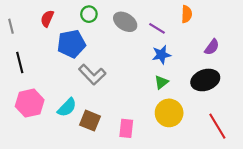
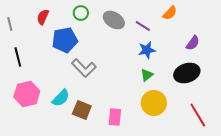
orange semicircle: (187, 14) -> (170, 13), turned 42

